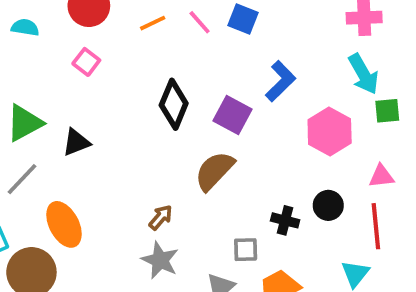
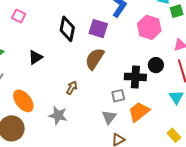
black triangle: (76, 142) -> (35, 57), moved
black cross: (285, 220) -> (135, 77), size x1.5
gray star: (160, 260) -> (58, 115), moved

